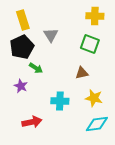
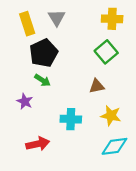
gray triangle: (51, 35) -> (57, 18), moved
green square: (90, 44) -> (106, 52), turned 30
black pentagon: (22, 47) -> (44, 53), moved

